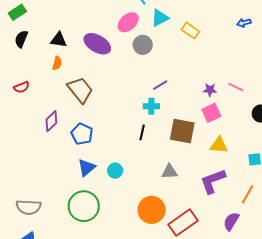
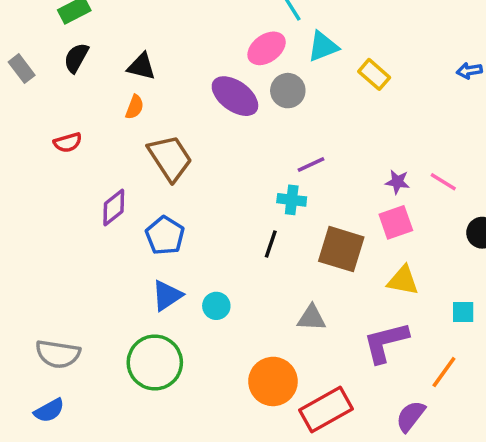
purple ellipse: (97, 44) -> (235, 96), moved

